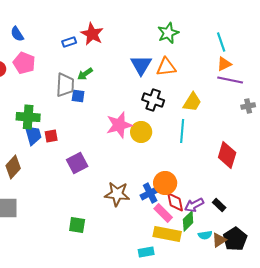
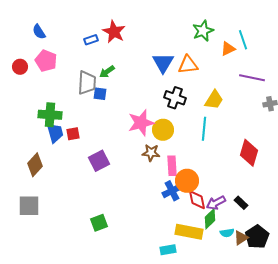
green star: (168, 33) -> (203, 31), moved
orange triangle: (224, 64) -> (228, 49), moved
brown star: (117, 194) -> (151, 153), moved, size x0.7
pink rectangle: (163, 213) -> (172, 166), moved, turned 42
green square: (77, 225) -> (99, 223), turned -30

